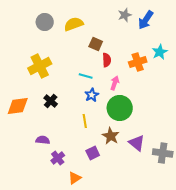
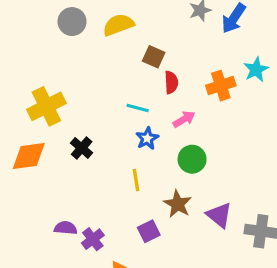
yellow cross: (40, 66) -> (46, 106), moved
pink arrow: (115, 83) -> (184, 119), turned 40
green circle: (120, 108) -> (192, 159), size x0.7
purple semicircle: (43, 140) -> (66, 228), moved

